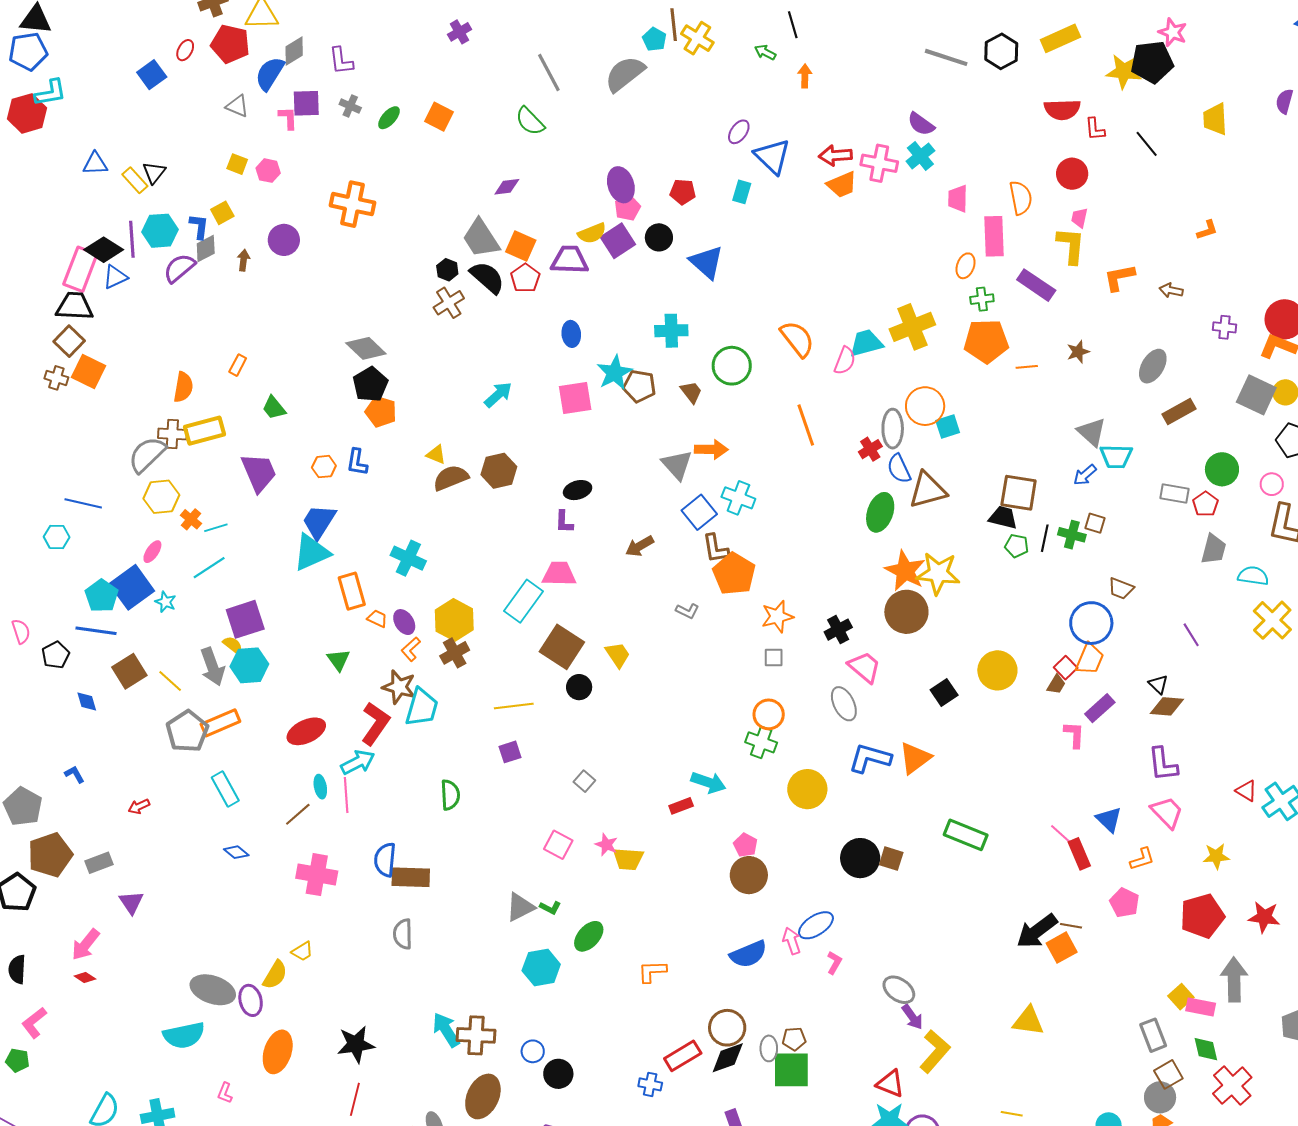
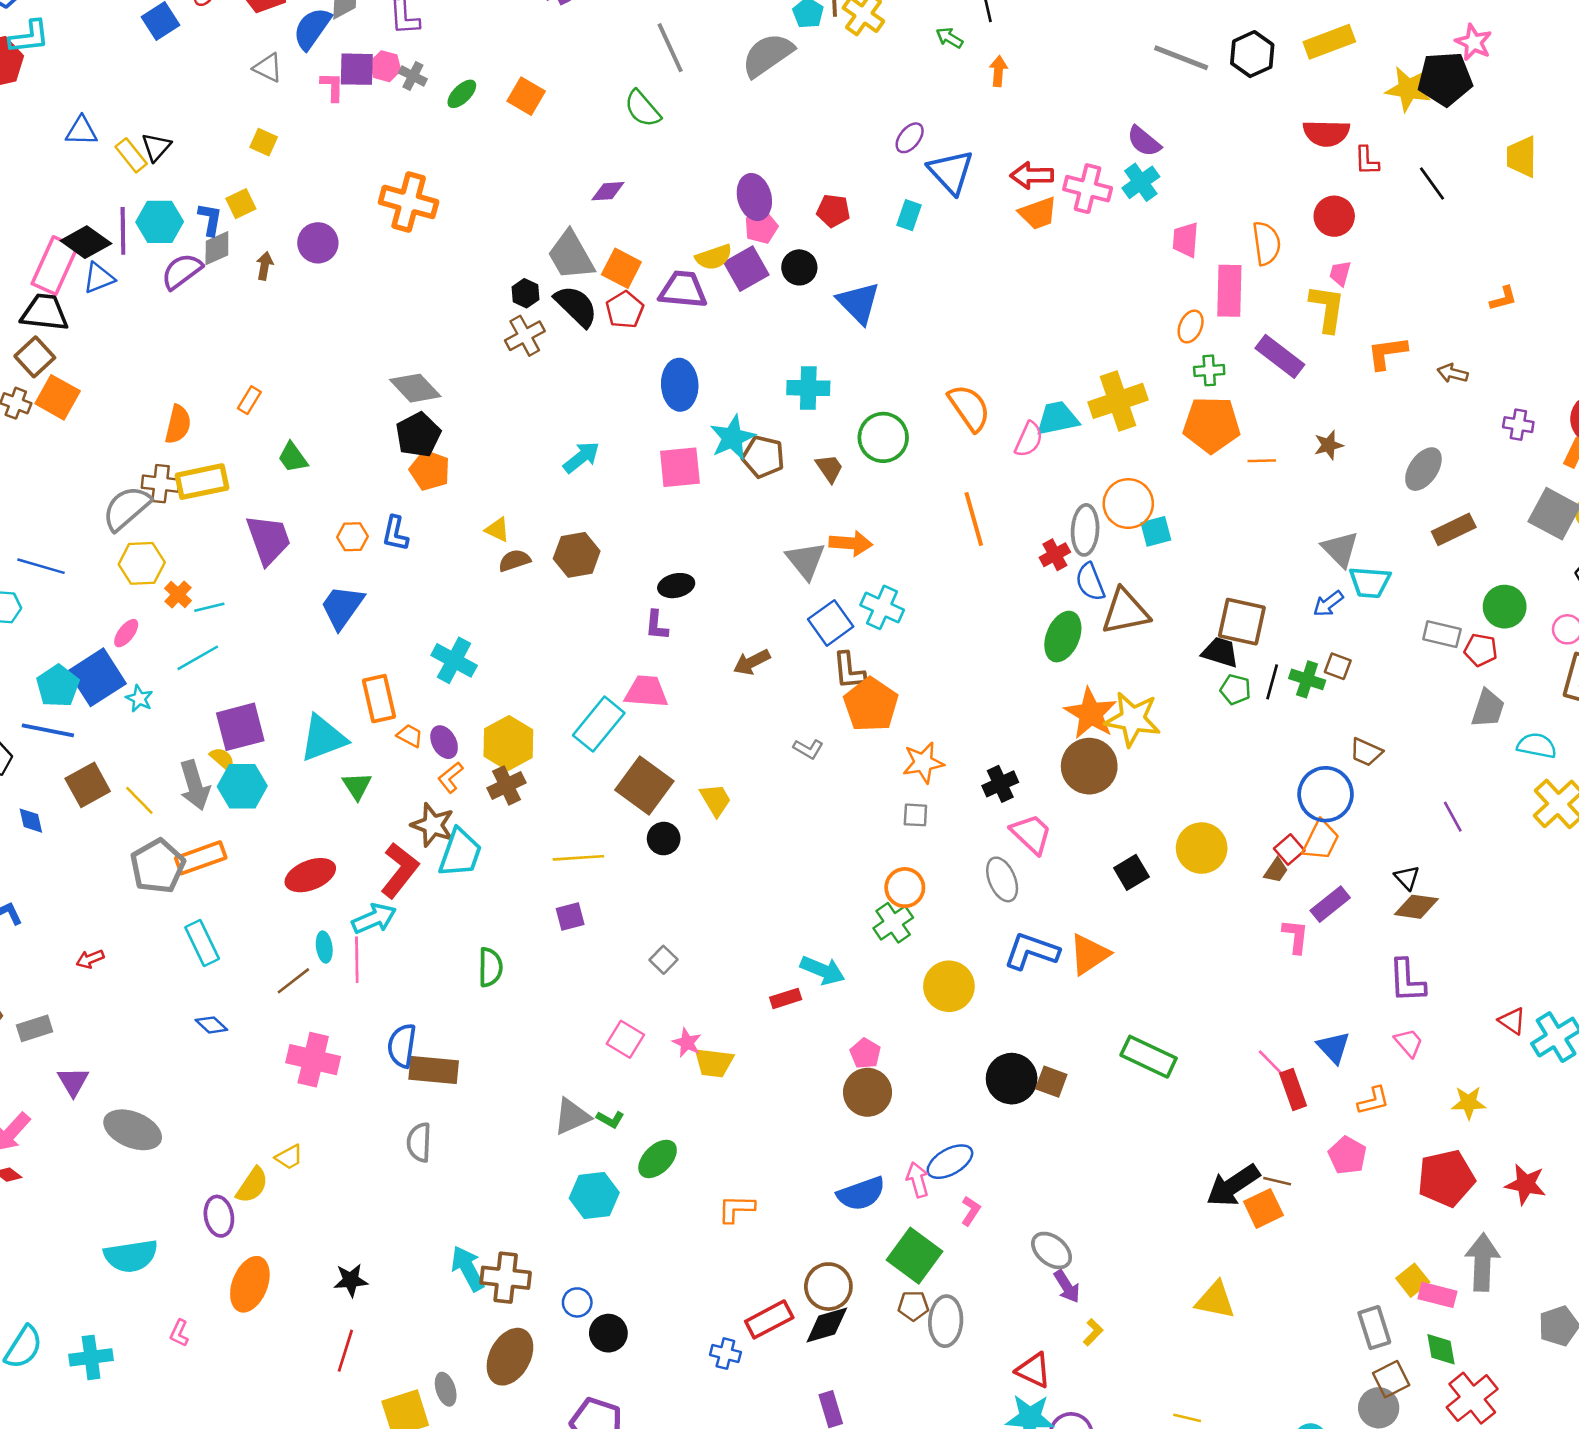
pink hexagon: (268, 171) -> (385, 66), moved
blue ellipse: (571, 334) -> (680, 385), size x1.5
brown semicircle: (451, 478) -> (514, 560), size x0.7
red pentagon: (1205, 504) -> (1481, 650), turned -30
cyan triangle: (311, 552) -> (323, 738), moved
green cross: (761, 742) -> (893, 923), turned 32
pink trapezoid: (1167, 812) -> (1409, 1043), size x0.7
gray ellipse: (213, 990) -> (133, 1130), moved
black star: (356, 1044) -> (351, 1280), size x0.7
gray ellipse: (769, 1048) -> (946, 1321), moved, size x1.5
yellow L-shape: (935, 1051) -> (1093, 1332), size x0.5
green square: (791, 1070) -> (915, 1256), moved, turned 33

